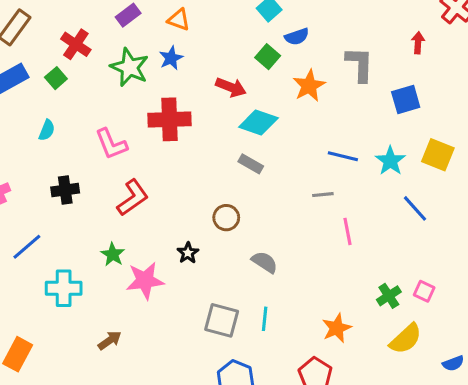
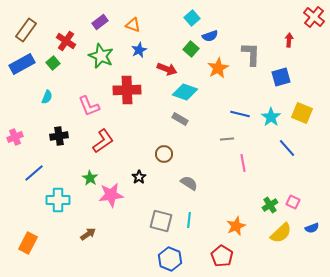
blue star: (171, 58) -> (139, 50), moved
blue semicircle: (453, 363) -> (312, 228), moved

